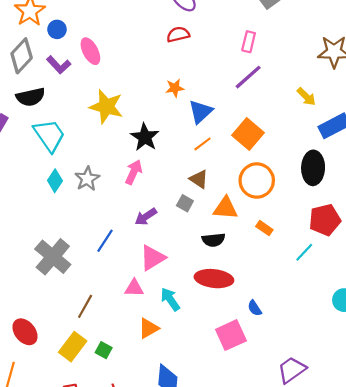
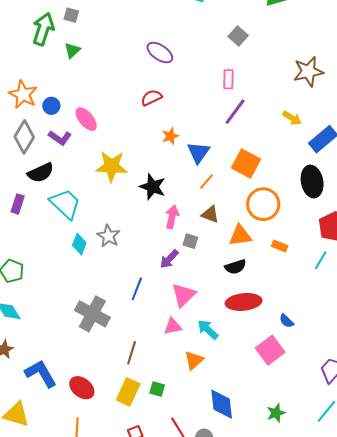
red semicircle: (178, 34) -> (151, 98), moved
pink arrow: (134, 172) -> (172, 217), moved
gray square: (185, 203) -> (190, 241), moved

